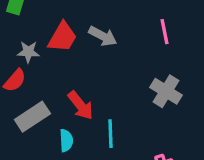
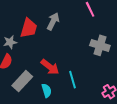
gray arrow: (103, 36) -> (53, 21), turned -78

